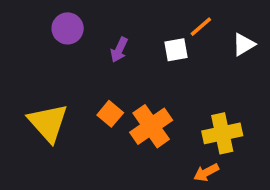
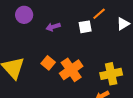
purple arrow: (119, 50) -> (53, 27), turned 48

